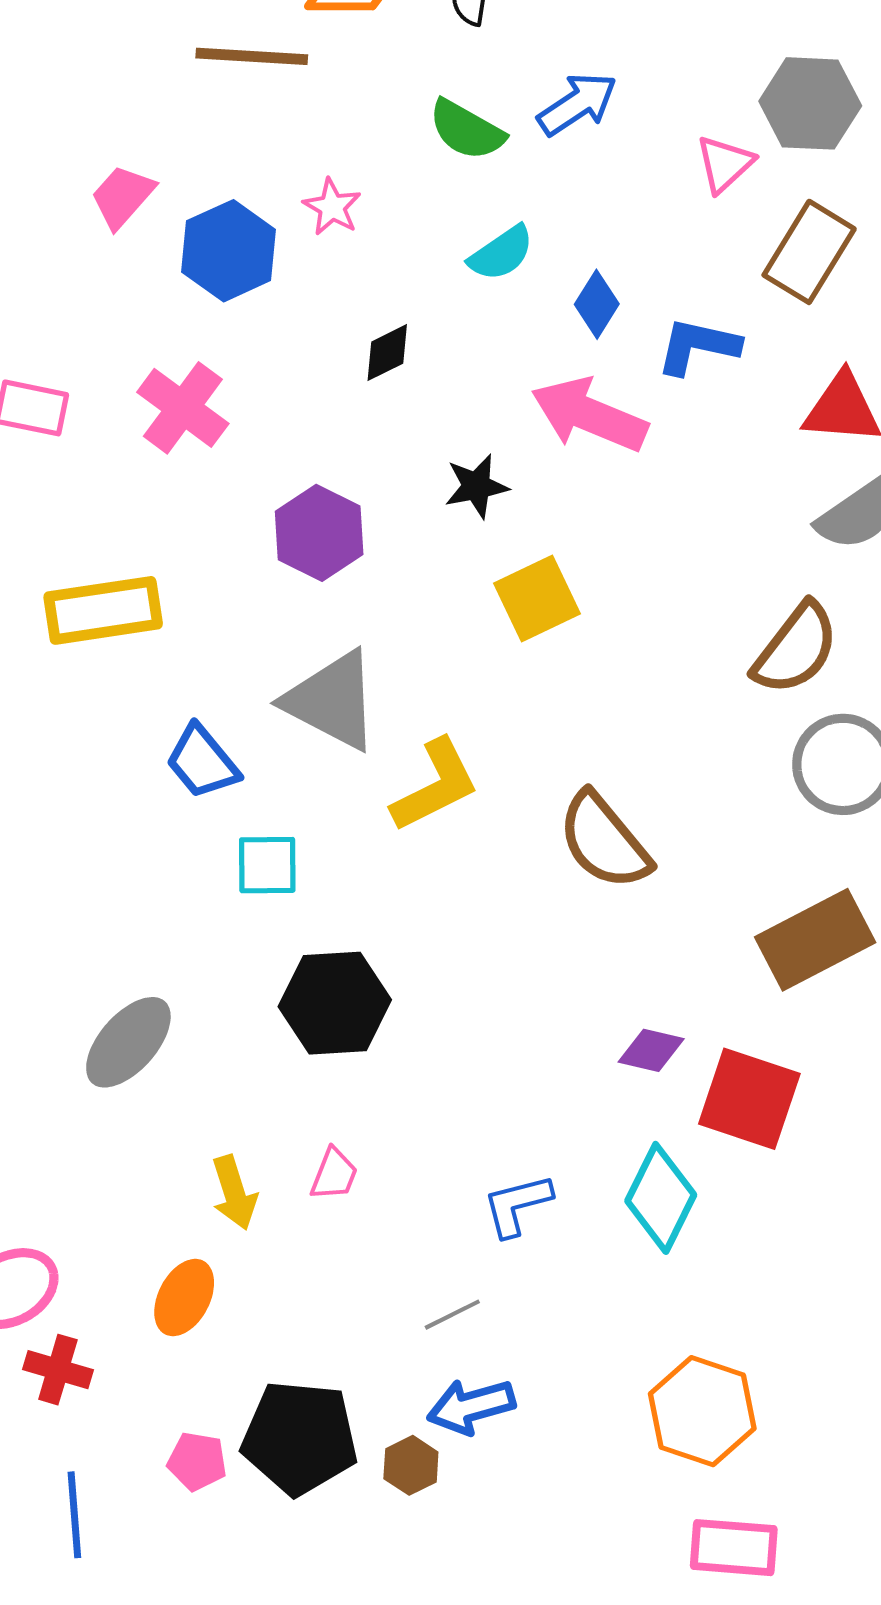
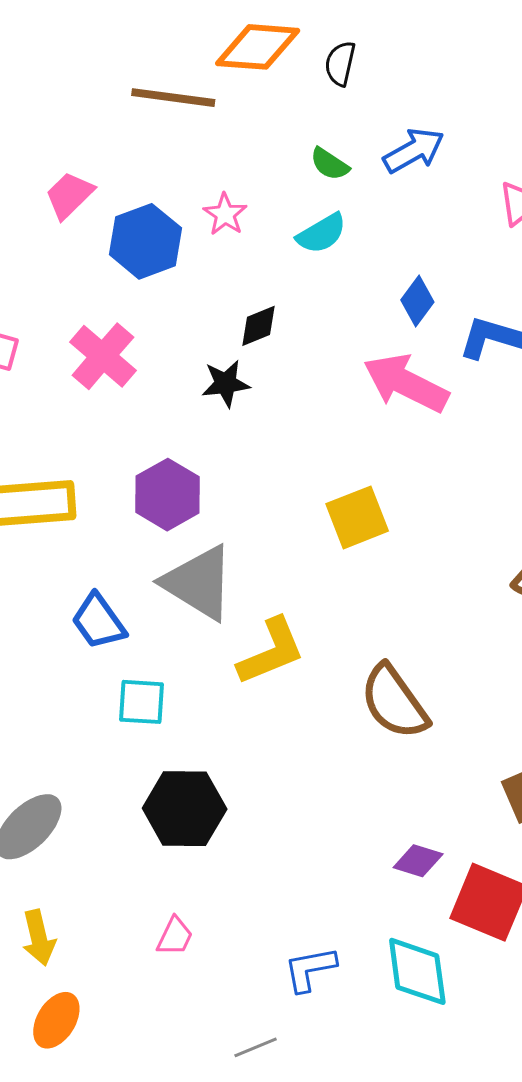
green semicircle: (467, 130) -> (330, 164), size x0.7
cyan semicircle: (501, 253) -> (322, 234), moved
black star: (476, 486) -> (226, 383), moved
purple hexagon: (319, 533) -> (168, 495), moved
yellow arrow: (234, 1193) -> (39, 938), moved
cyan diamond: (661, 1198) -> (417, 971), turned -38

